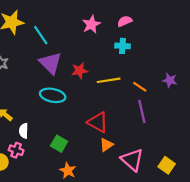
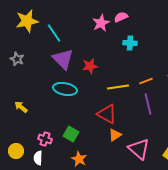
pink semicircle: (125, 21) -> (121, 17), moved
yellow line: (109, 80) -> (118, 87), moved
orange line: (140, 87) -> (146, 81), turned -56
white semicircle: (24, 131) -> (38, 158), moved
pink cross: (16, 150) -> (45, 139), moved

